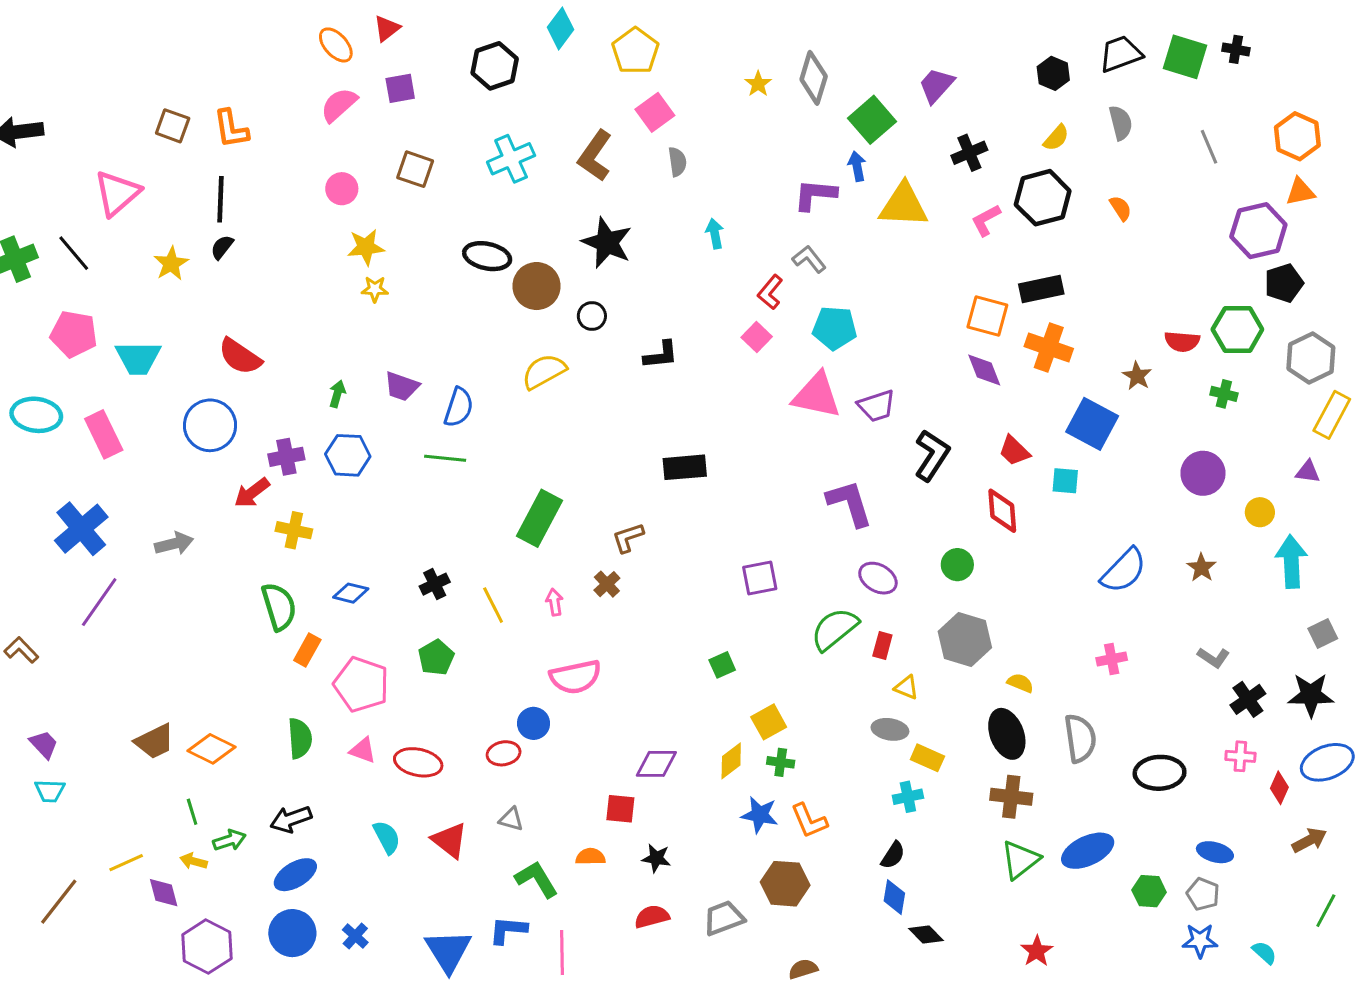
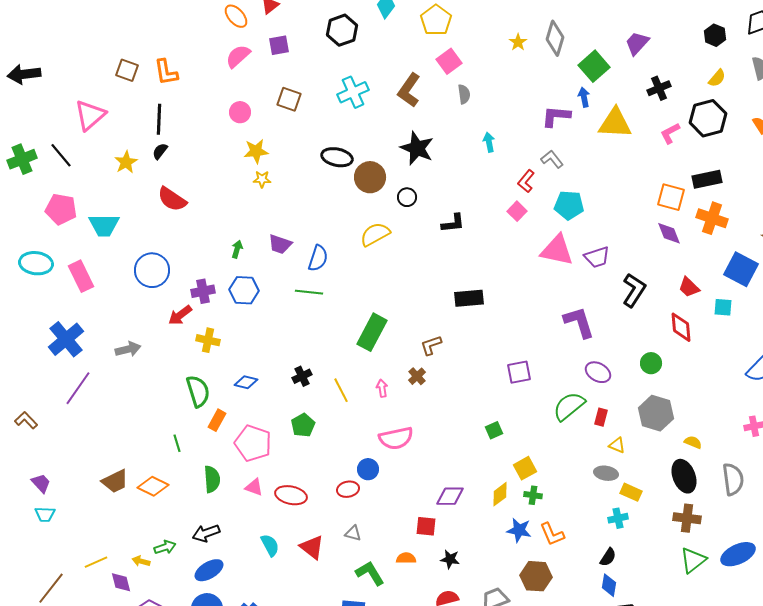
red semicircle: (240, 356) -> (172, 199), moved
green line: (192, 812) -> (177, 443), moved

